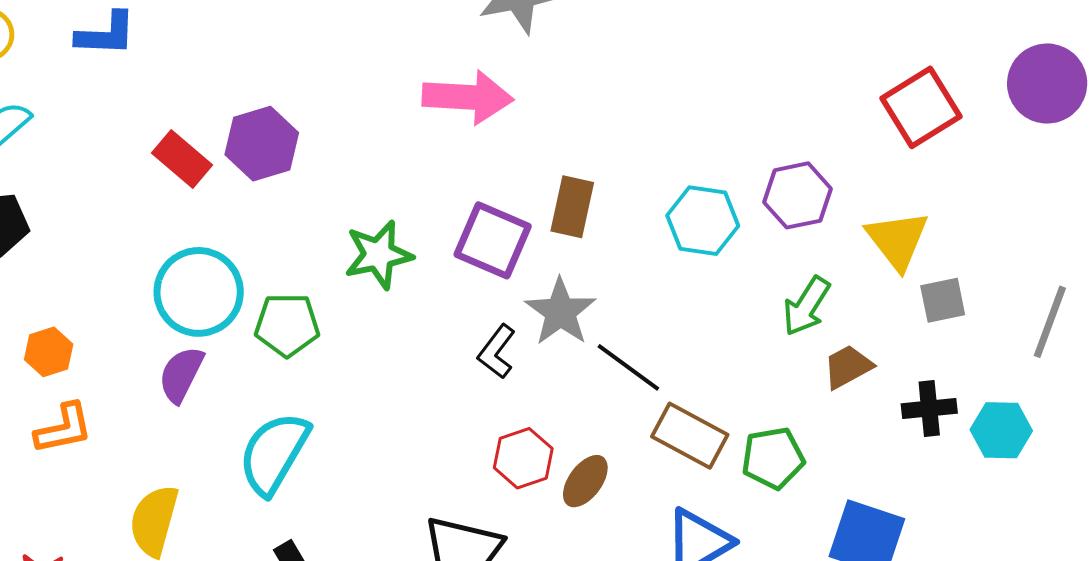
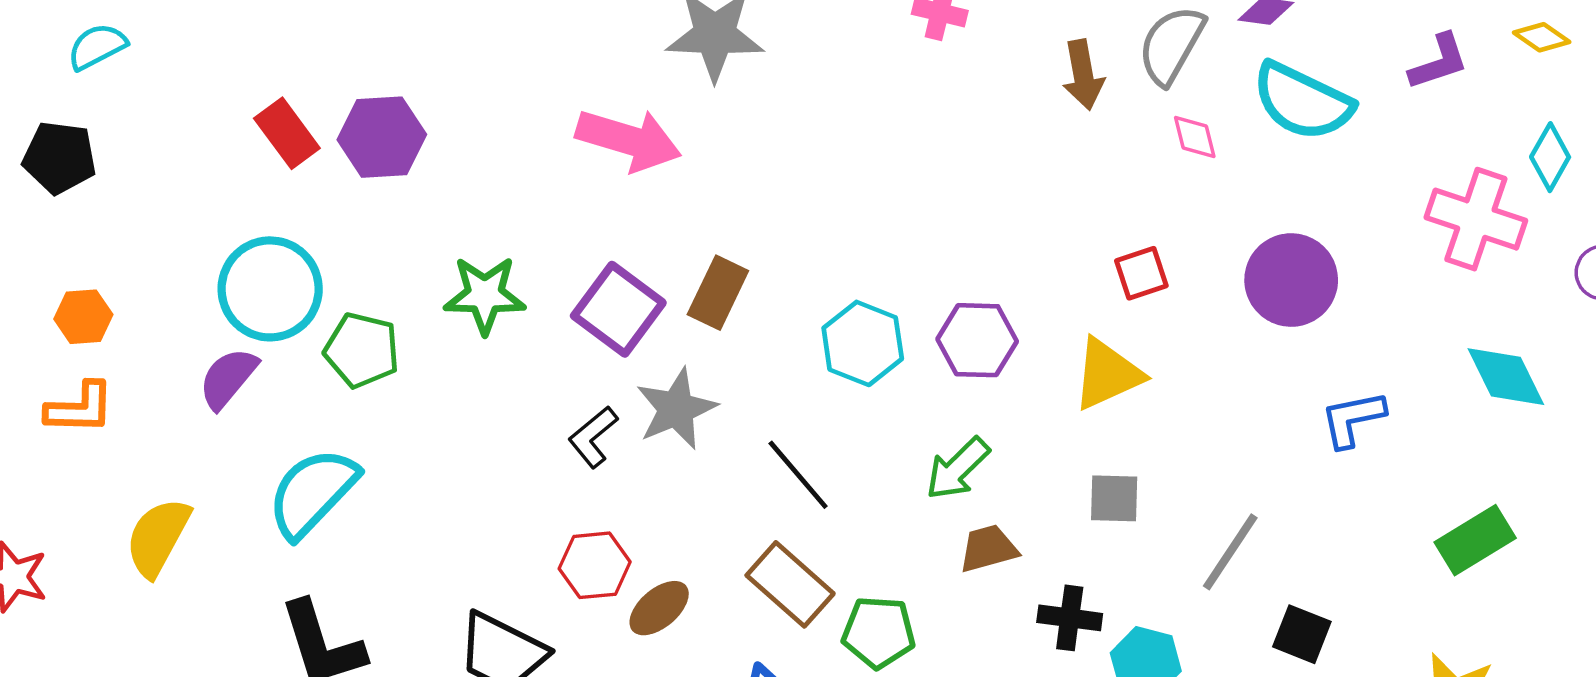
red square: (921, 107) -> (1141, 273), size x0.6
yellow triangle: (897, 240) -> (1107, 374), moved, turned 30
black line: (628, 367) -> (798, 475), moved

